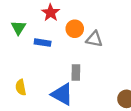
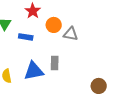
blue triangle: (62, 94) -> (34, 71), moved, turned -40

